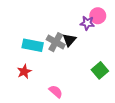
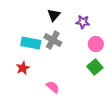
pink circle: (98, 16) -> (96, 44), moved
black triangle: (69, 40) -> (54, 15), moved

